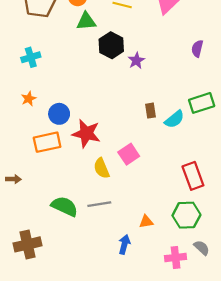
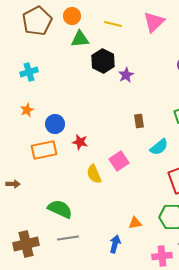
cyan semicircle: (174, 119) -> (159, 147), moved
red star: (86, 133) -> (80, 142), size x0.6
gray line: (99, 204) -> (68, 238), moved

